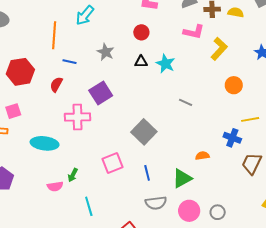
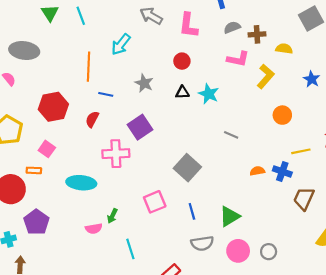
yellow semicircle: (236, 12) -> (284, 49), moved
pink square: (13, 111) -> (47, 149), turned -35
orange semicircle: (202, 156) -> (257, 171), moved

